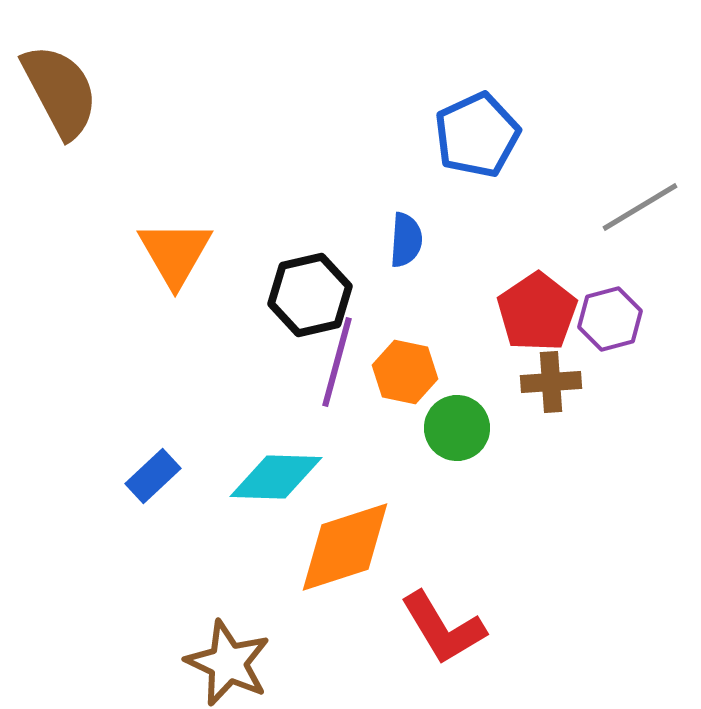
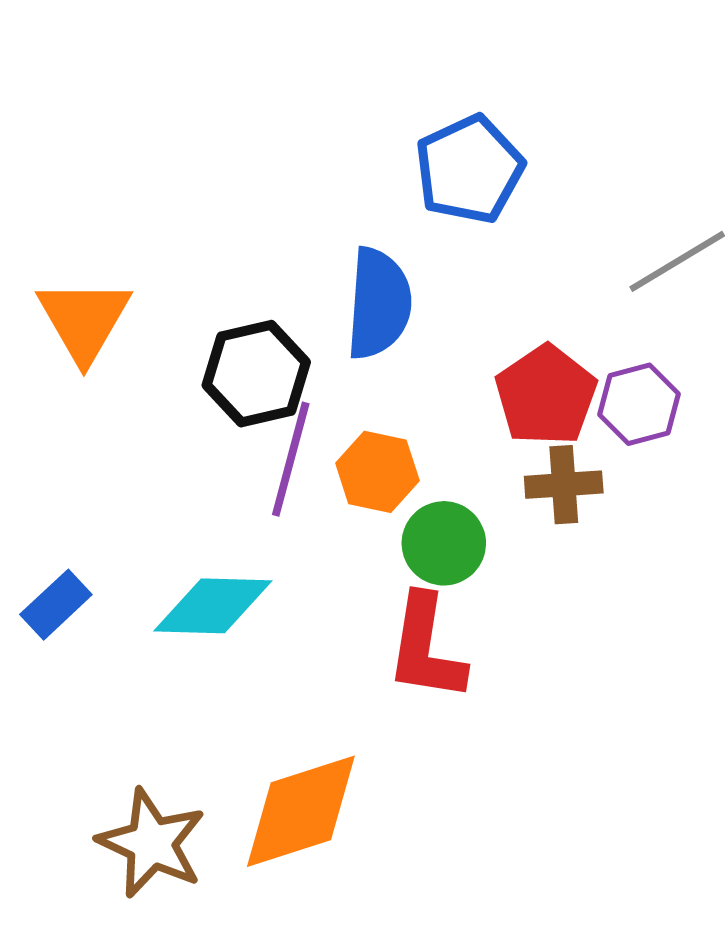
blue semicircle: (406, 240) -> (379, 303), size x1.6
orange diamond: (345, 547) -> (301, 811), moved
red L-shape: (443, 628) -> (426, 648), moved, turned 40

